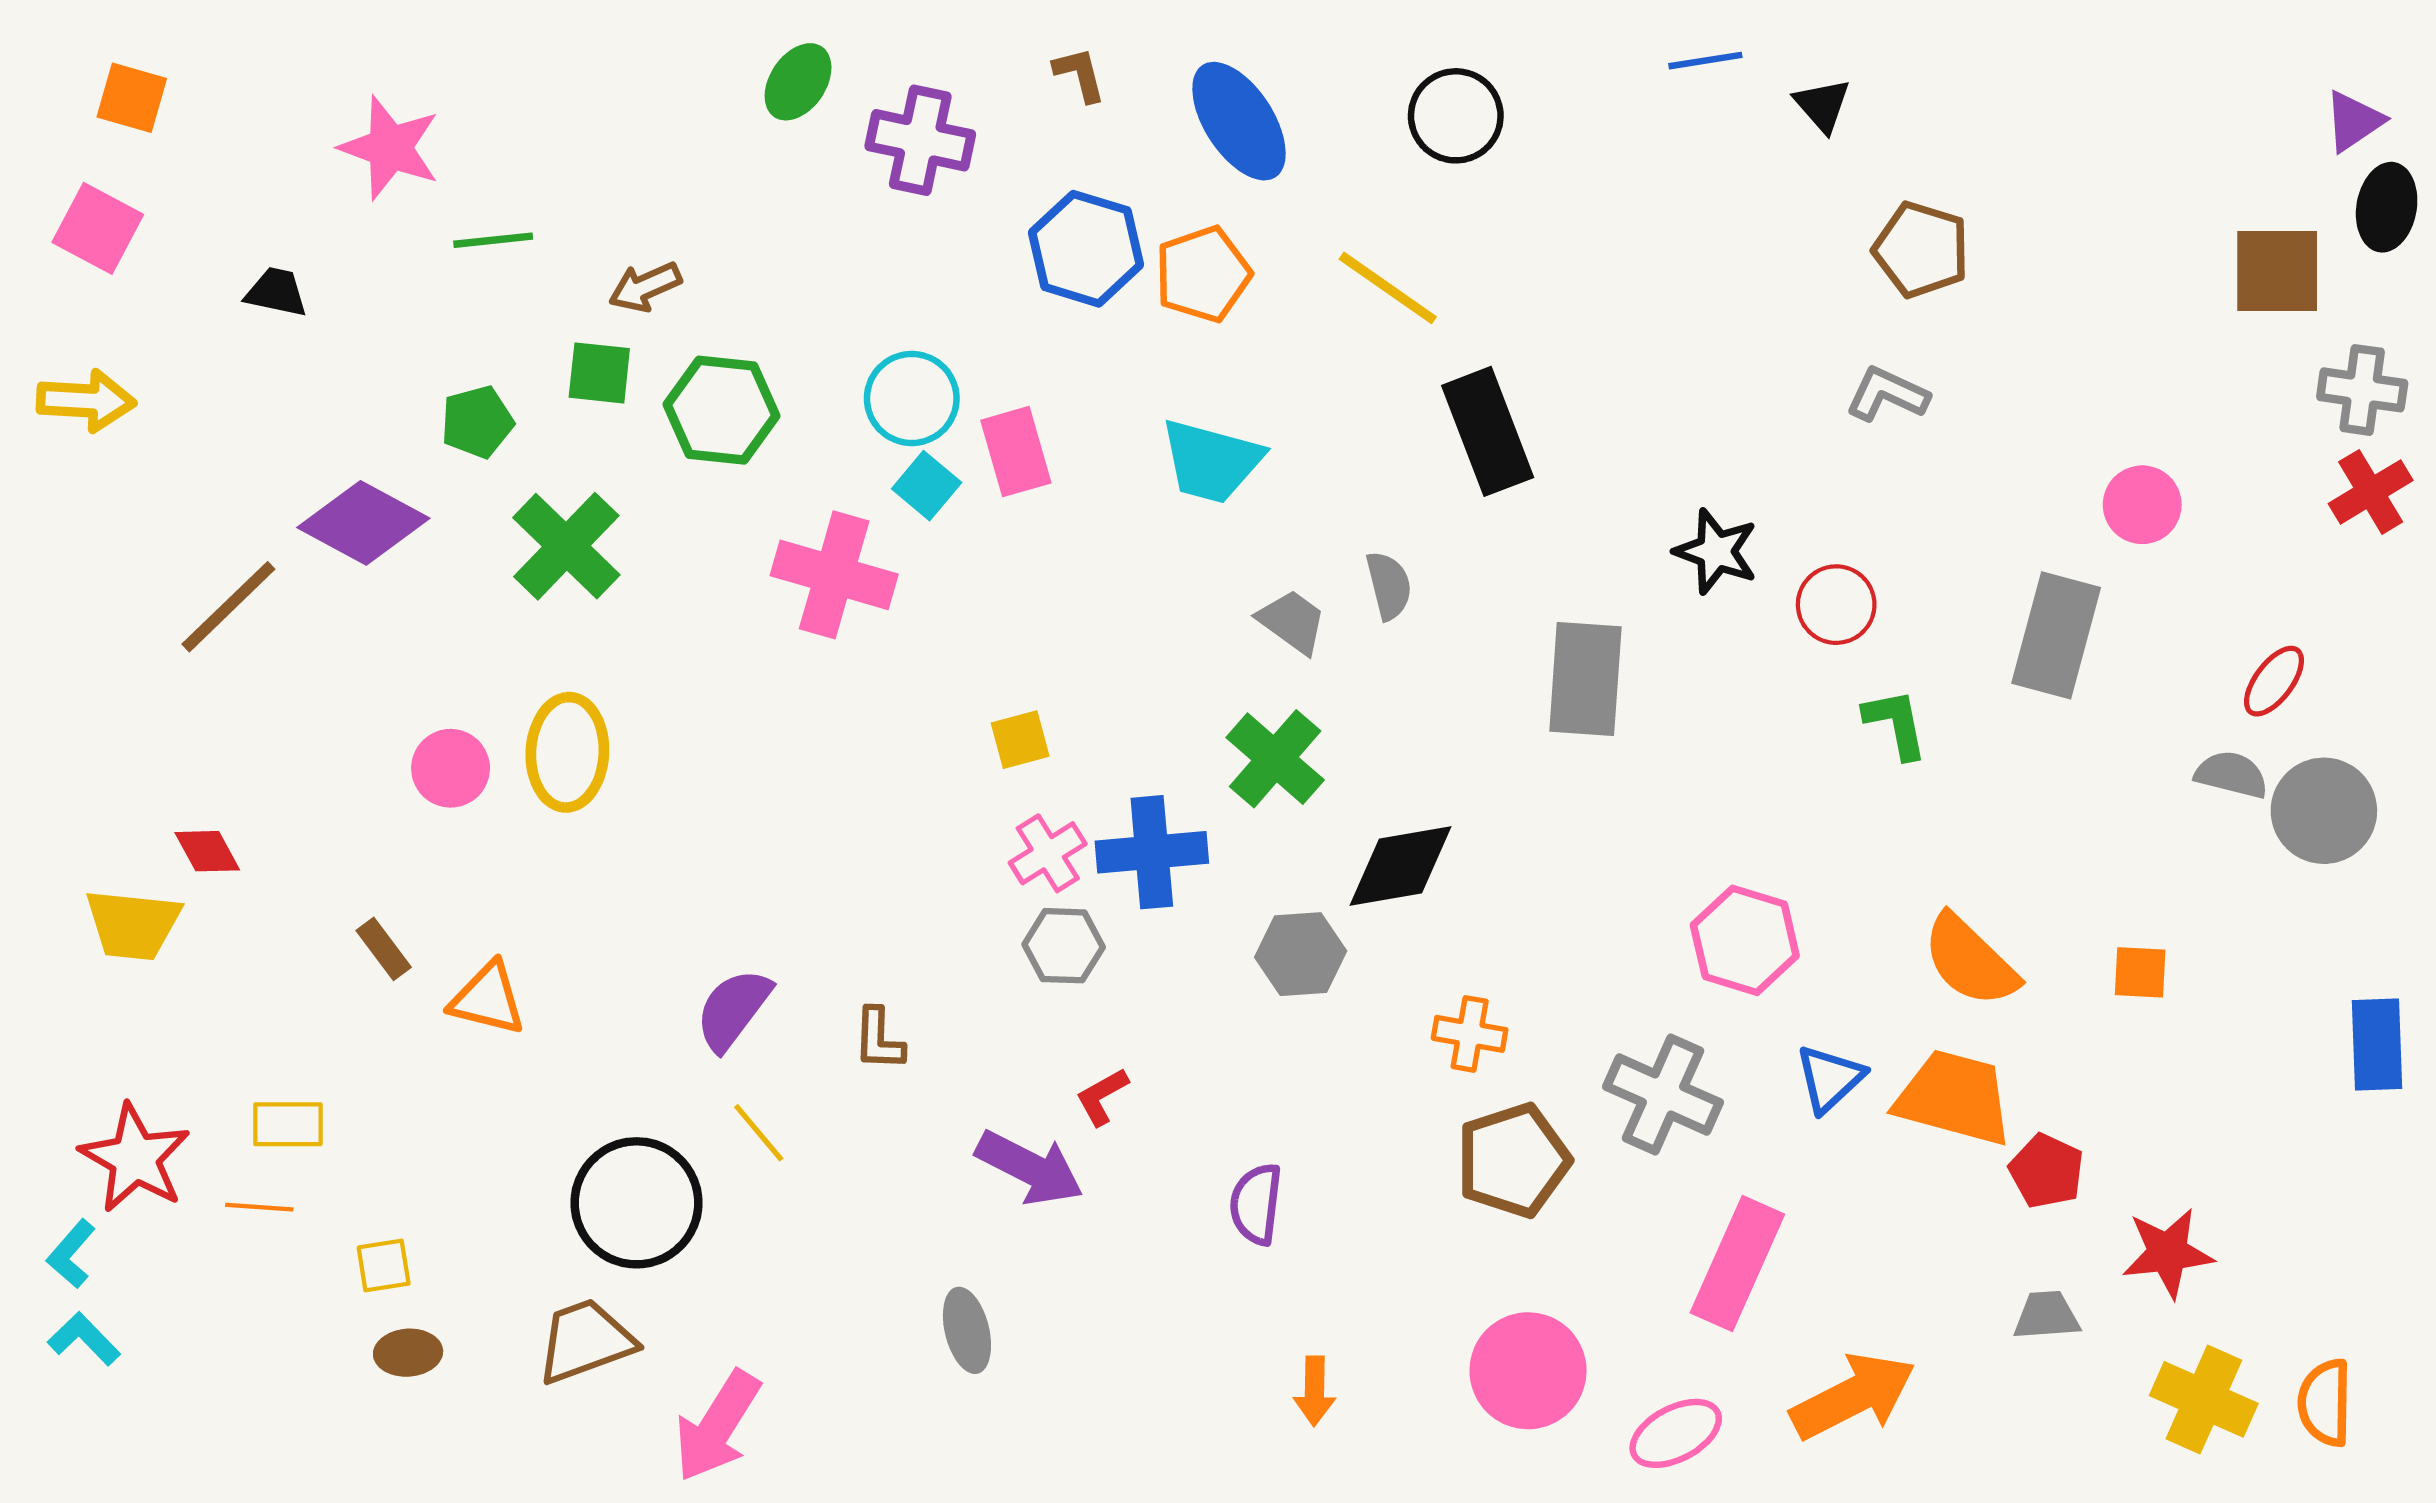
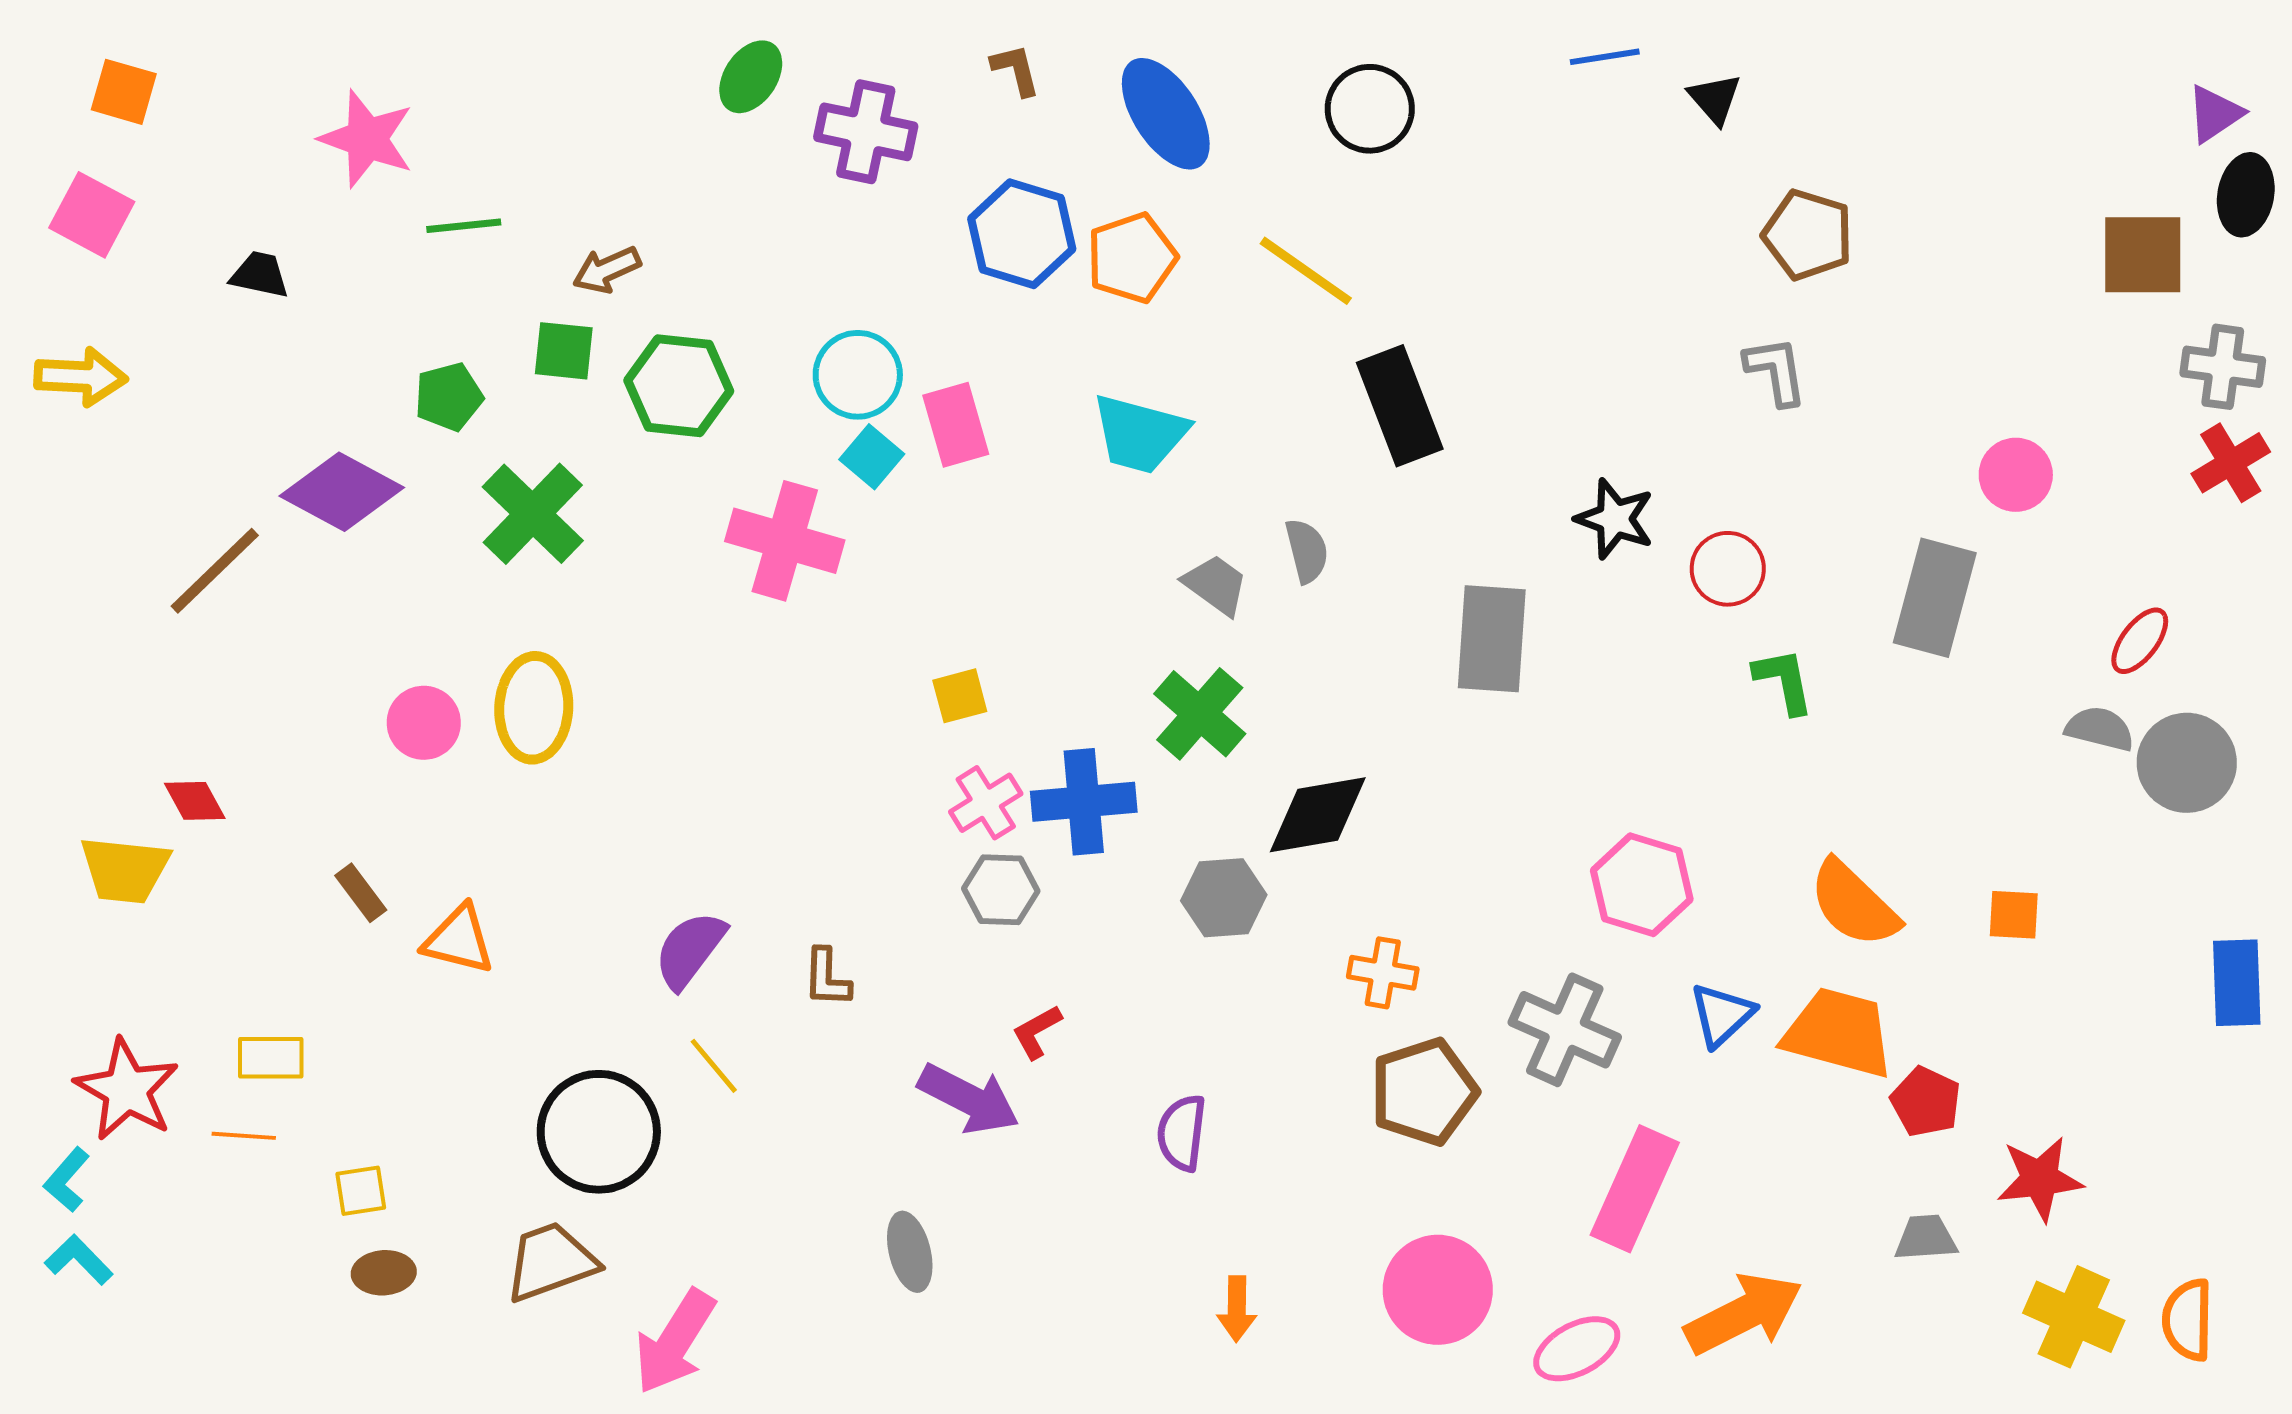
gray L-shape: (1887, 394) -> (1776, 371), turned 56

